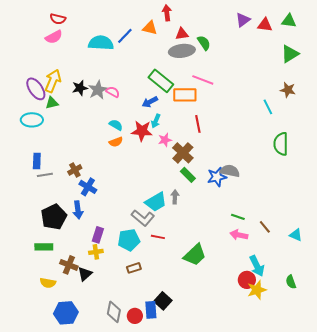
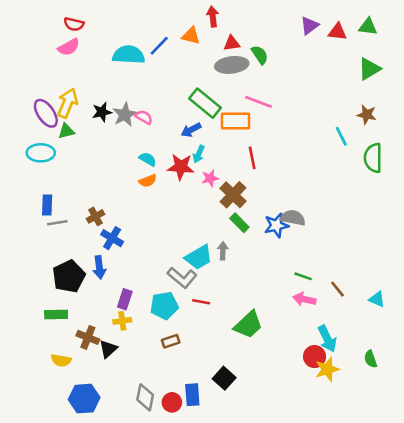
green semicircle: (281, 144) -> (373, 158), moved
black square: (163, 301) -> (224, 378), moved

